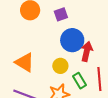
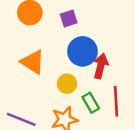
orange triangle: (25, 62) -> (33, 62), moved

